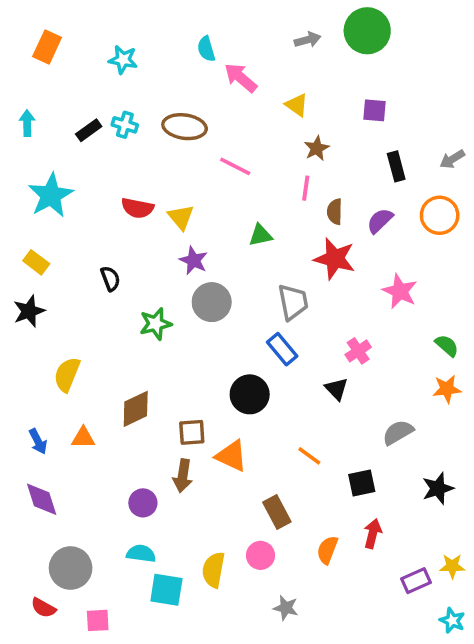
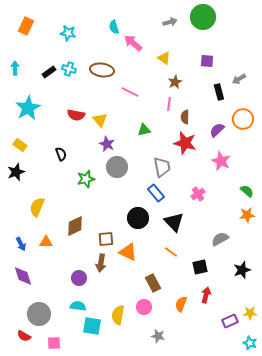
gray arrow: (452, 159) -> (239, 79), moved
purple semicircle: (380, 221) -> (217, 130), moved
black triangle: (336, 389) -> (174, 222), moved, size x1.5

